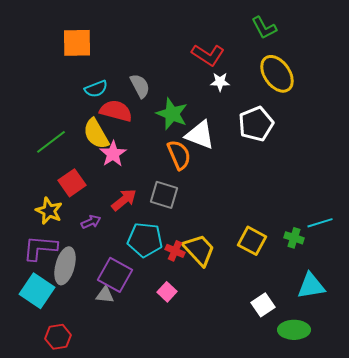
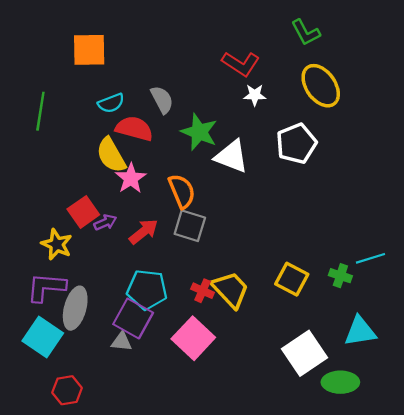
green line: (51, 142) -> (40, 111), moved, turned -44
orange semicircle: (179, 155) -> (182, 191), moved
purple arrow: (91, 222) -> (105, 222), moved
cyan pentagon: (145, 240) -> (147, 290), moved
pink square: (167, 292) -> (193, 338), size x1.8
white square: (263, 305) -> (304, 353), size x1.6

